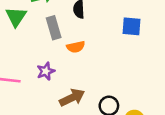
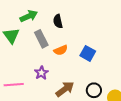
blue square: (131, 26) -> (88, 53), moved, turned 35

